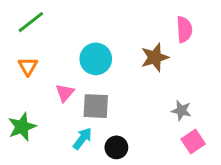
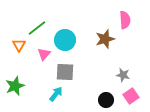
green line: (31, 22) -> (37, 28), moved
pink triangle: (65, 93) -> (44, 54), moved
black circle: (116, 147) -> (106, 100), moved

